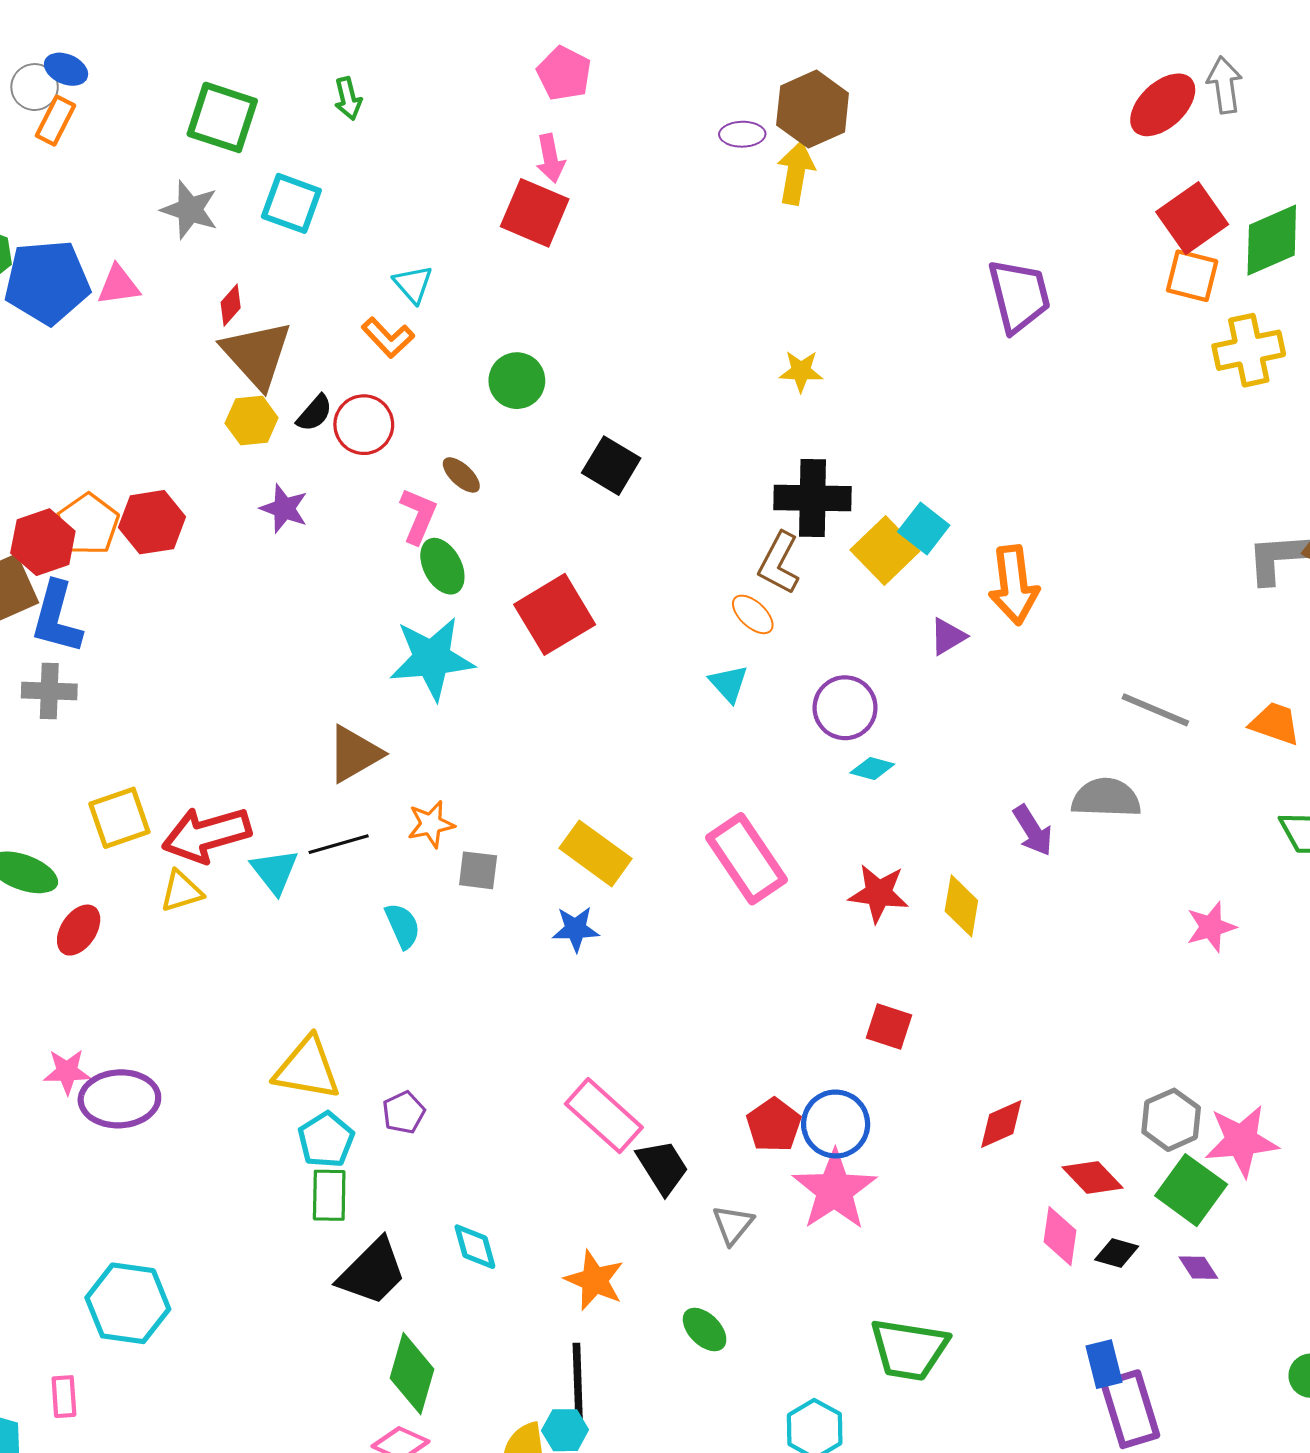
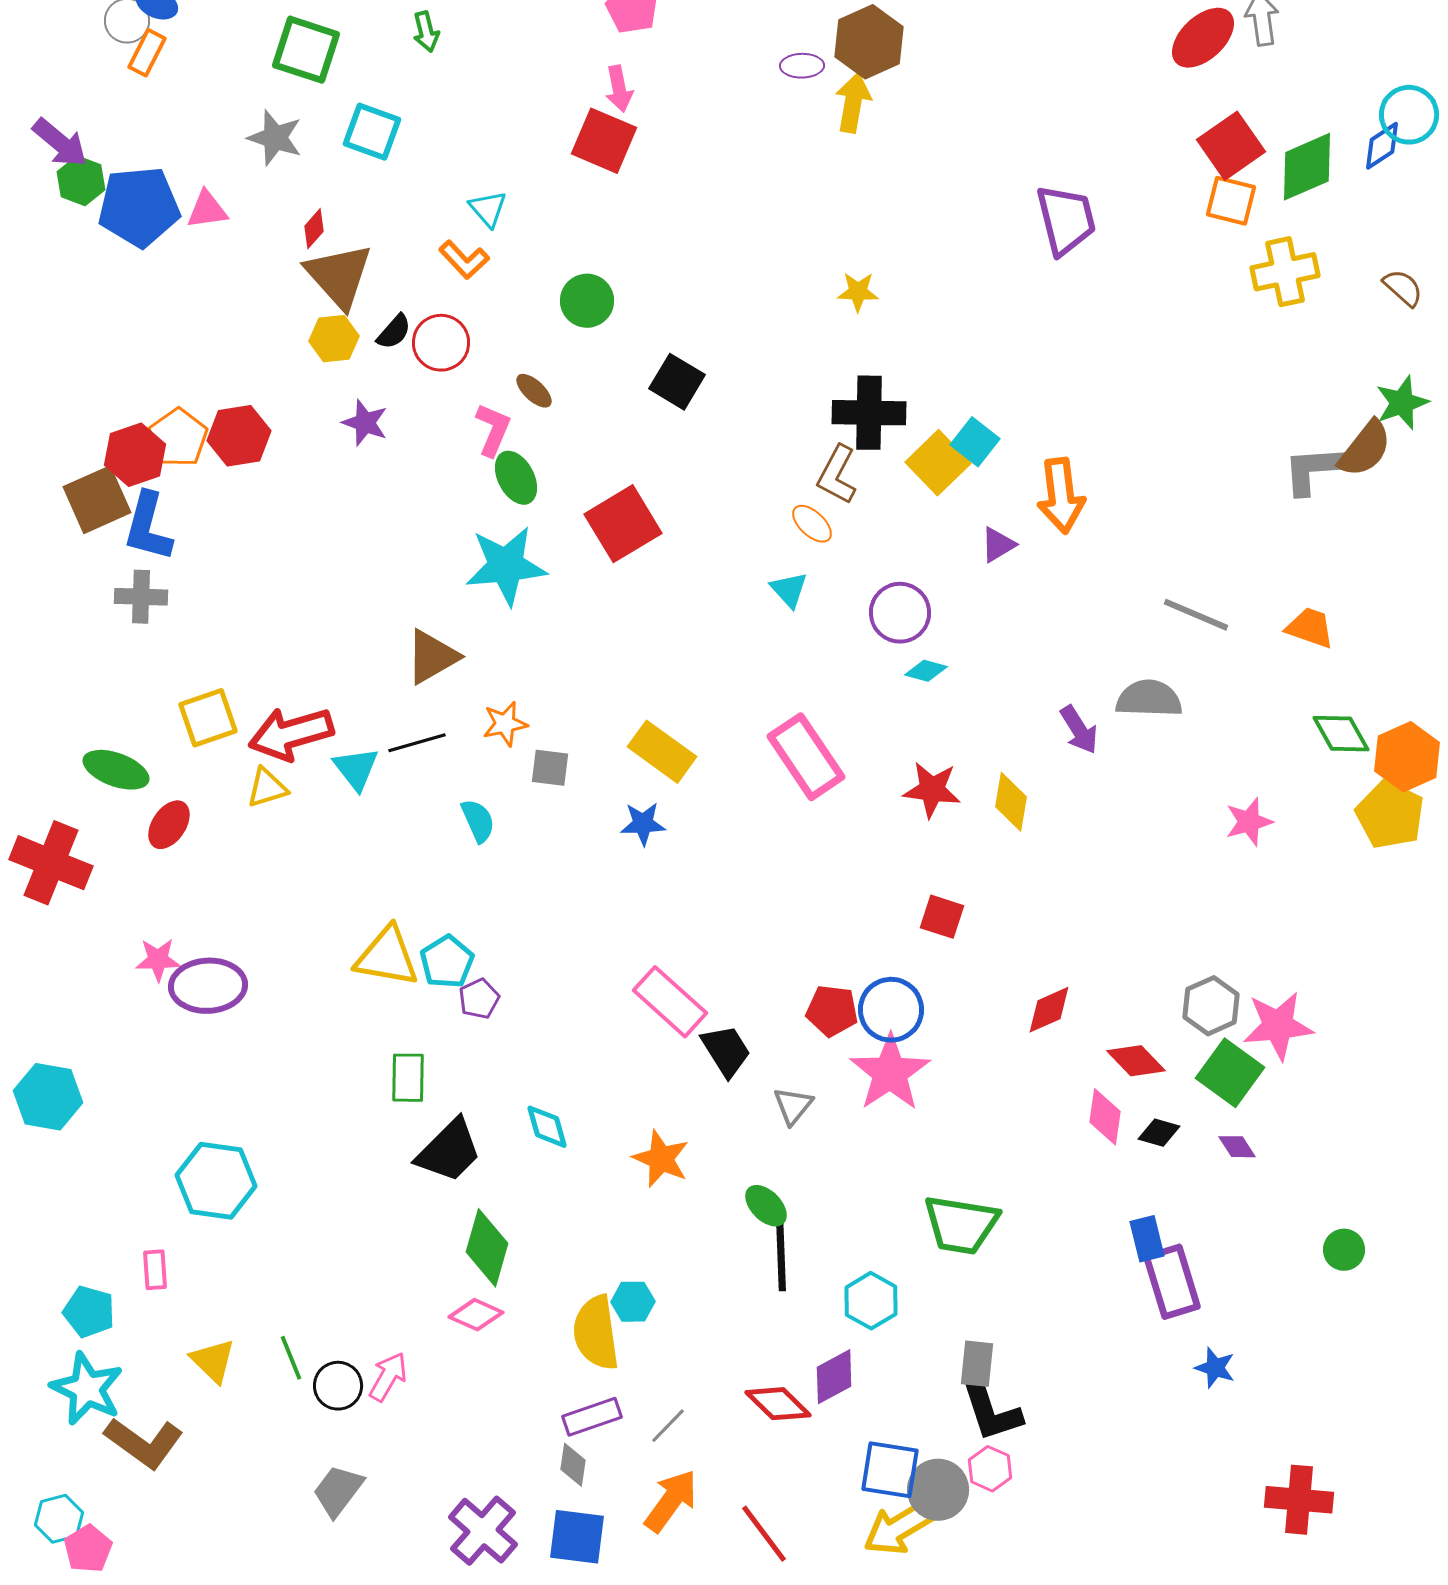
red pentagon: (774, 1125) -> (832, 1011), turned -30
cyan pentagon: (326, 1140) -> (447, 962), moved
black line: (578, 1381) -> (781, 1255), moved

